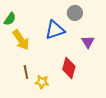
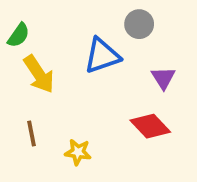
red diamond: (69, 68) -> (150, 126), moved, turned -60
brown line: (26, 72) -> (32, 134), moved

